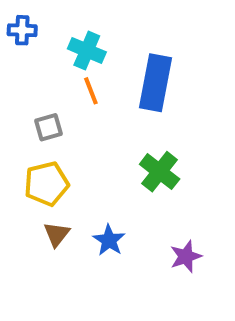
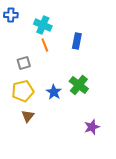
blue rectangle: (156, 83) -> (77, 41), size x0.6
blue star: (109, 240) -> (54, 92), moved

